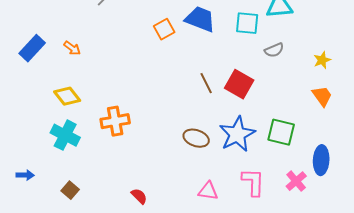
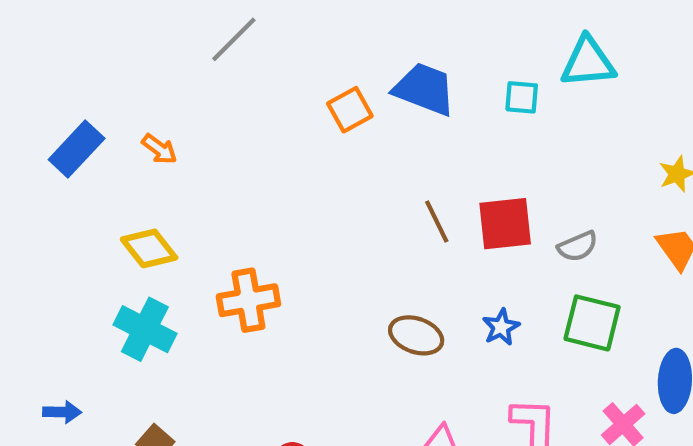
cyan square: (247, 23) -> (522, 97), size x0.7
gray semicircle: (274, 50) -> (578, 246), moved
red square: (239, 84) -> (505, 224), turned -36
blue star: (237, 134) -> (501, 327), size x0.5

